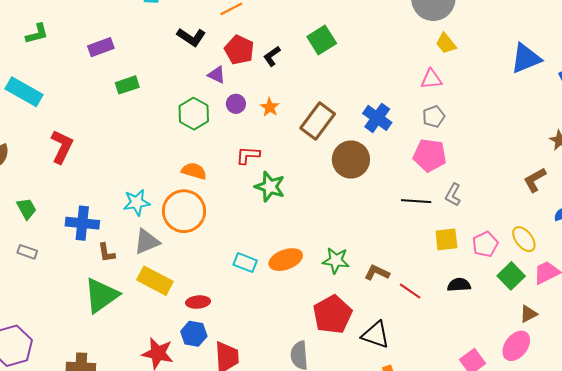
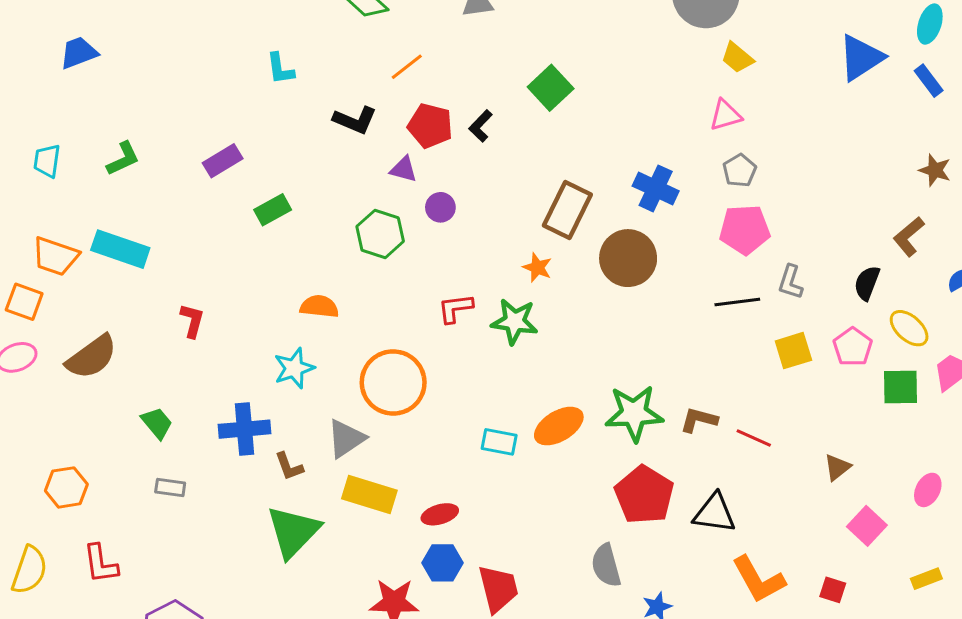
orange star: (270, 107) -> (537, 268), moved
red L-shape: (62, 147) -> (192, 321), size x0.7
red L-shape: (248, 155) -> (455, 308), moved
orange semicircle: (194, 171) -> (319, 306), moved
cyan star: (137, 202) -> (294, 368), moved
green star: (336, 261) -> (634, 413), size x1.4
green square: (511, 276) -> (900, 387), turned -36
black semicircle: (459, 285) -> (867, 283), moved, turned -55
brown triangle: (528, 314) -> (837, 467), moved
pink ellipse: (516, 346) -> (928, 490), size x0.7

